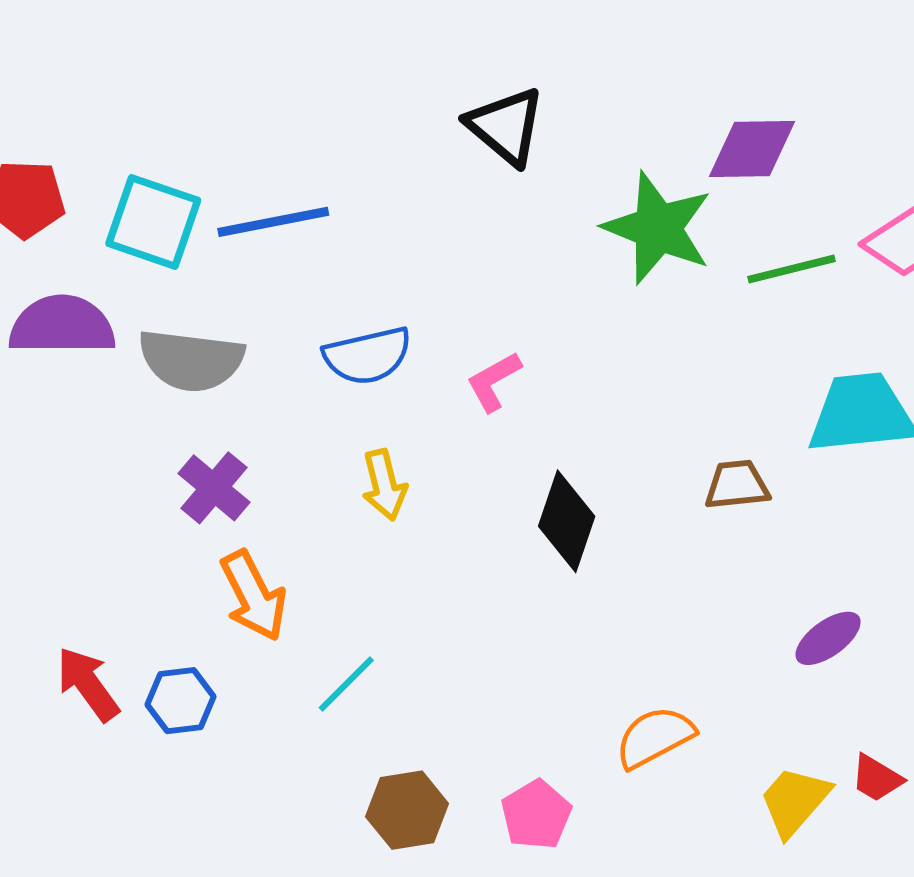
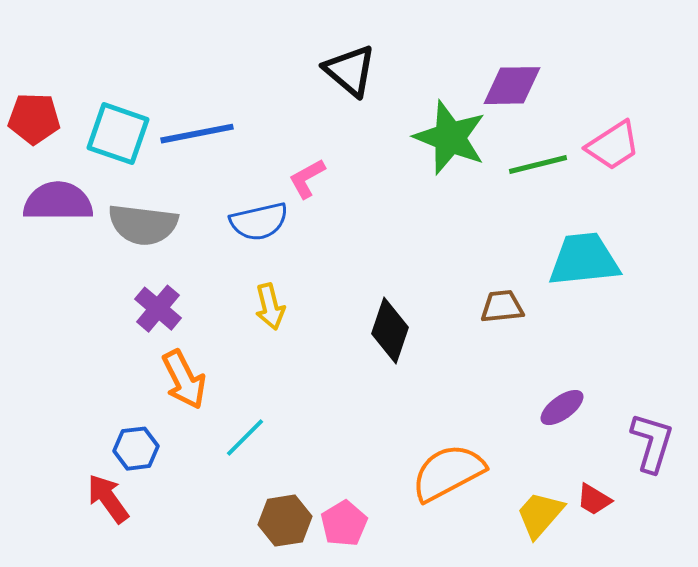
pink L-shape: (494, 381) -> (307, 179), moved
red arrow: (88, 684) -> (108, 499), moved
orange semicircle: (655, 737) -> (448, 473), size x1.4
pink pentagon: (536, 815) -> (344, 524), moved

